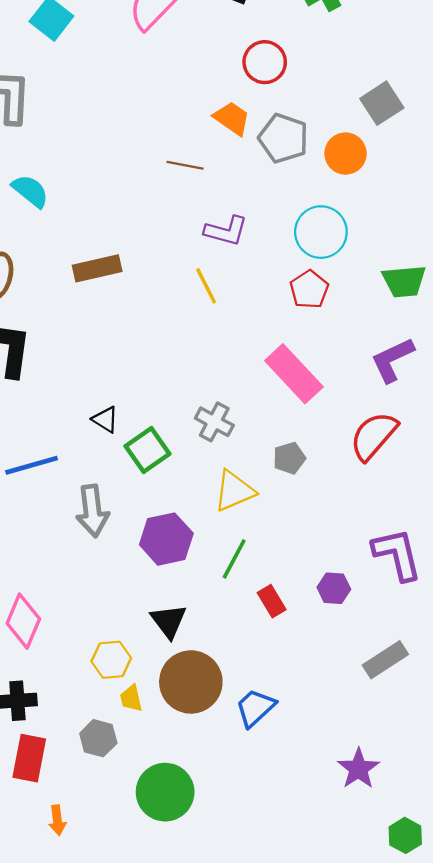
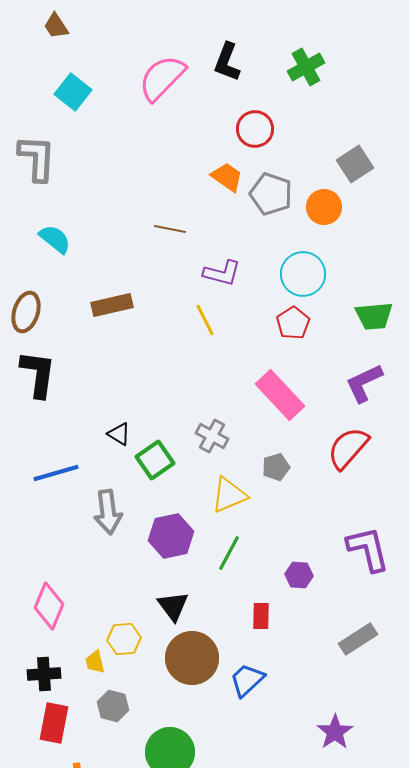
brown line: (185, 165) -> (170, 229), moved
purple hexagon: (334, 588) -> (299, 575), moved
red rectangle: (272, 601) -> (261, 616), moved, turned 32
yellow trapezoid: (131, 698) -> (95, 662), moved

